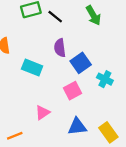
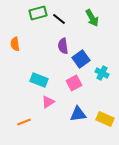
cyan rectangle: (32, 68) -> (39, 80), moved
yellow rectangle: (108, 132) -> (105, 119), turned -30

